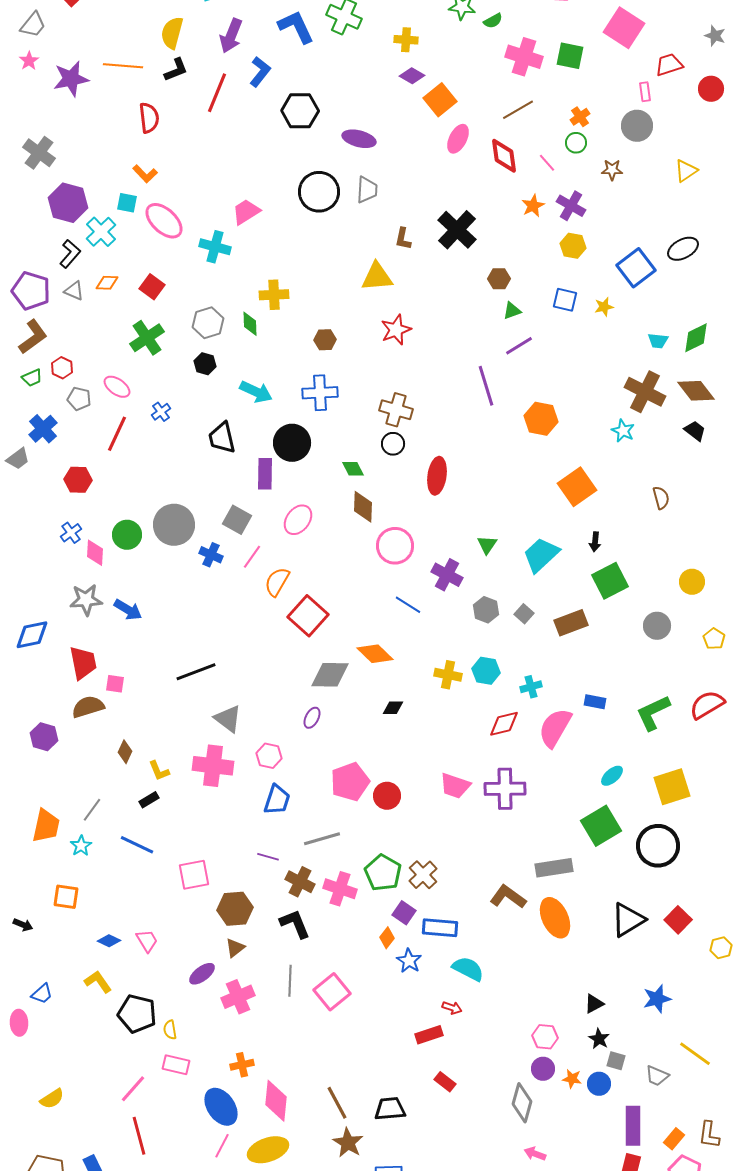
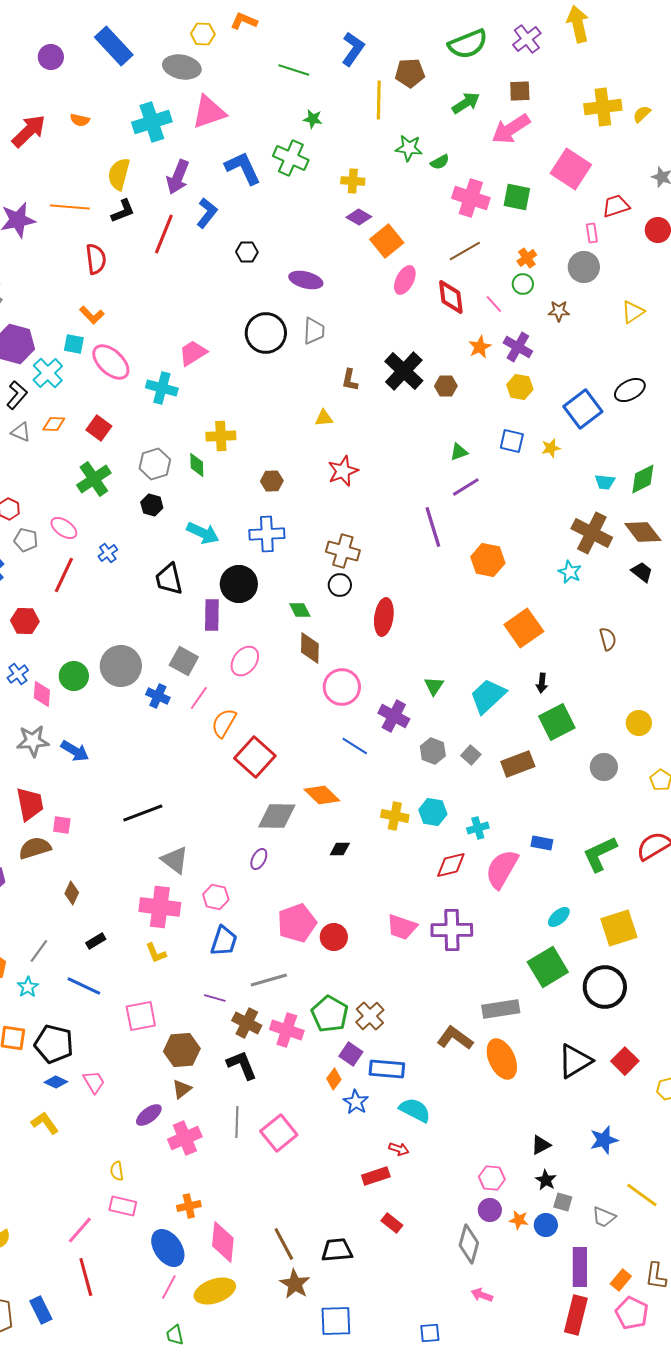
black hexagon: (300, 111) -> (247, 252), size x0.6
yellow triangle: (377, 277) -> (324, 418), size x0.6
brown hexagon: (499, 279) -> (446, 386), moved
yellow L-shape: (159, 771) -> (156, 953), moved
black pentagon: (137, 1014) -> (54, 1044), moved

